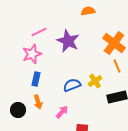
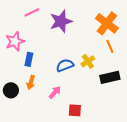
purple star: (68, 41) -> (61, 21), turned 30
pink star: (32, 54) -> (15, 41), moved
orange arrow: (38, 102) -> (31, 82), turned 32

